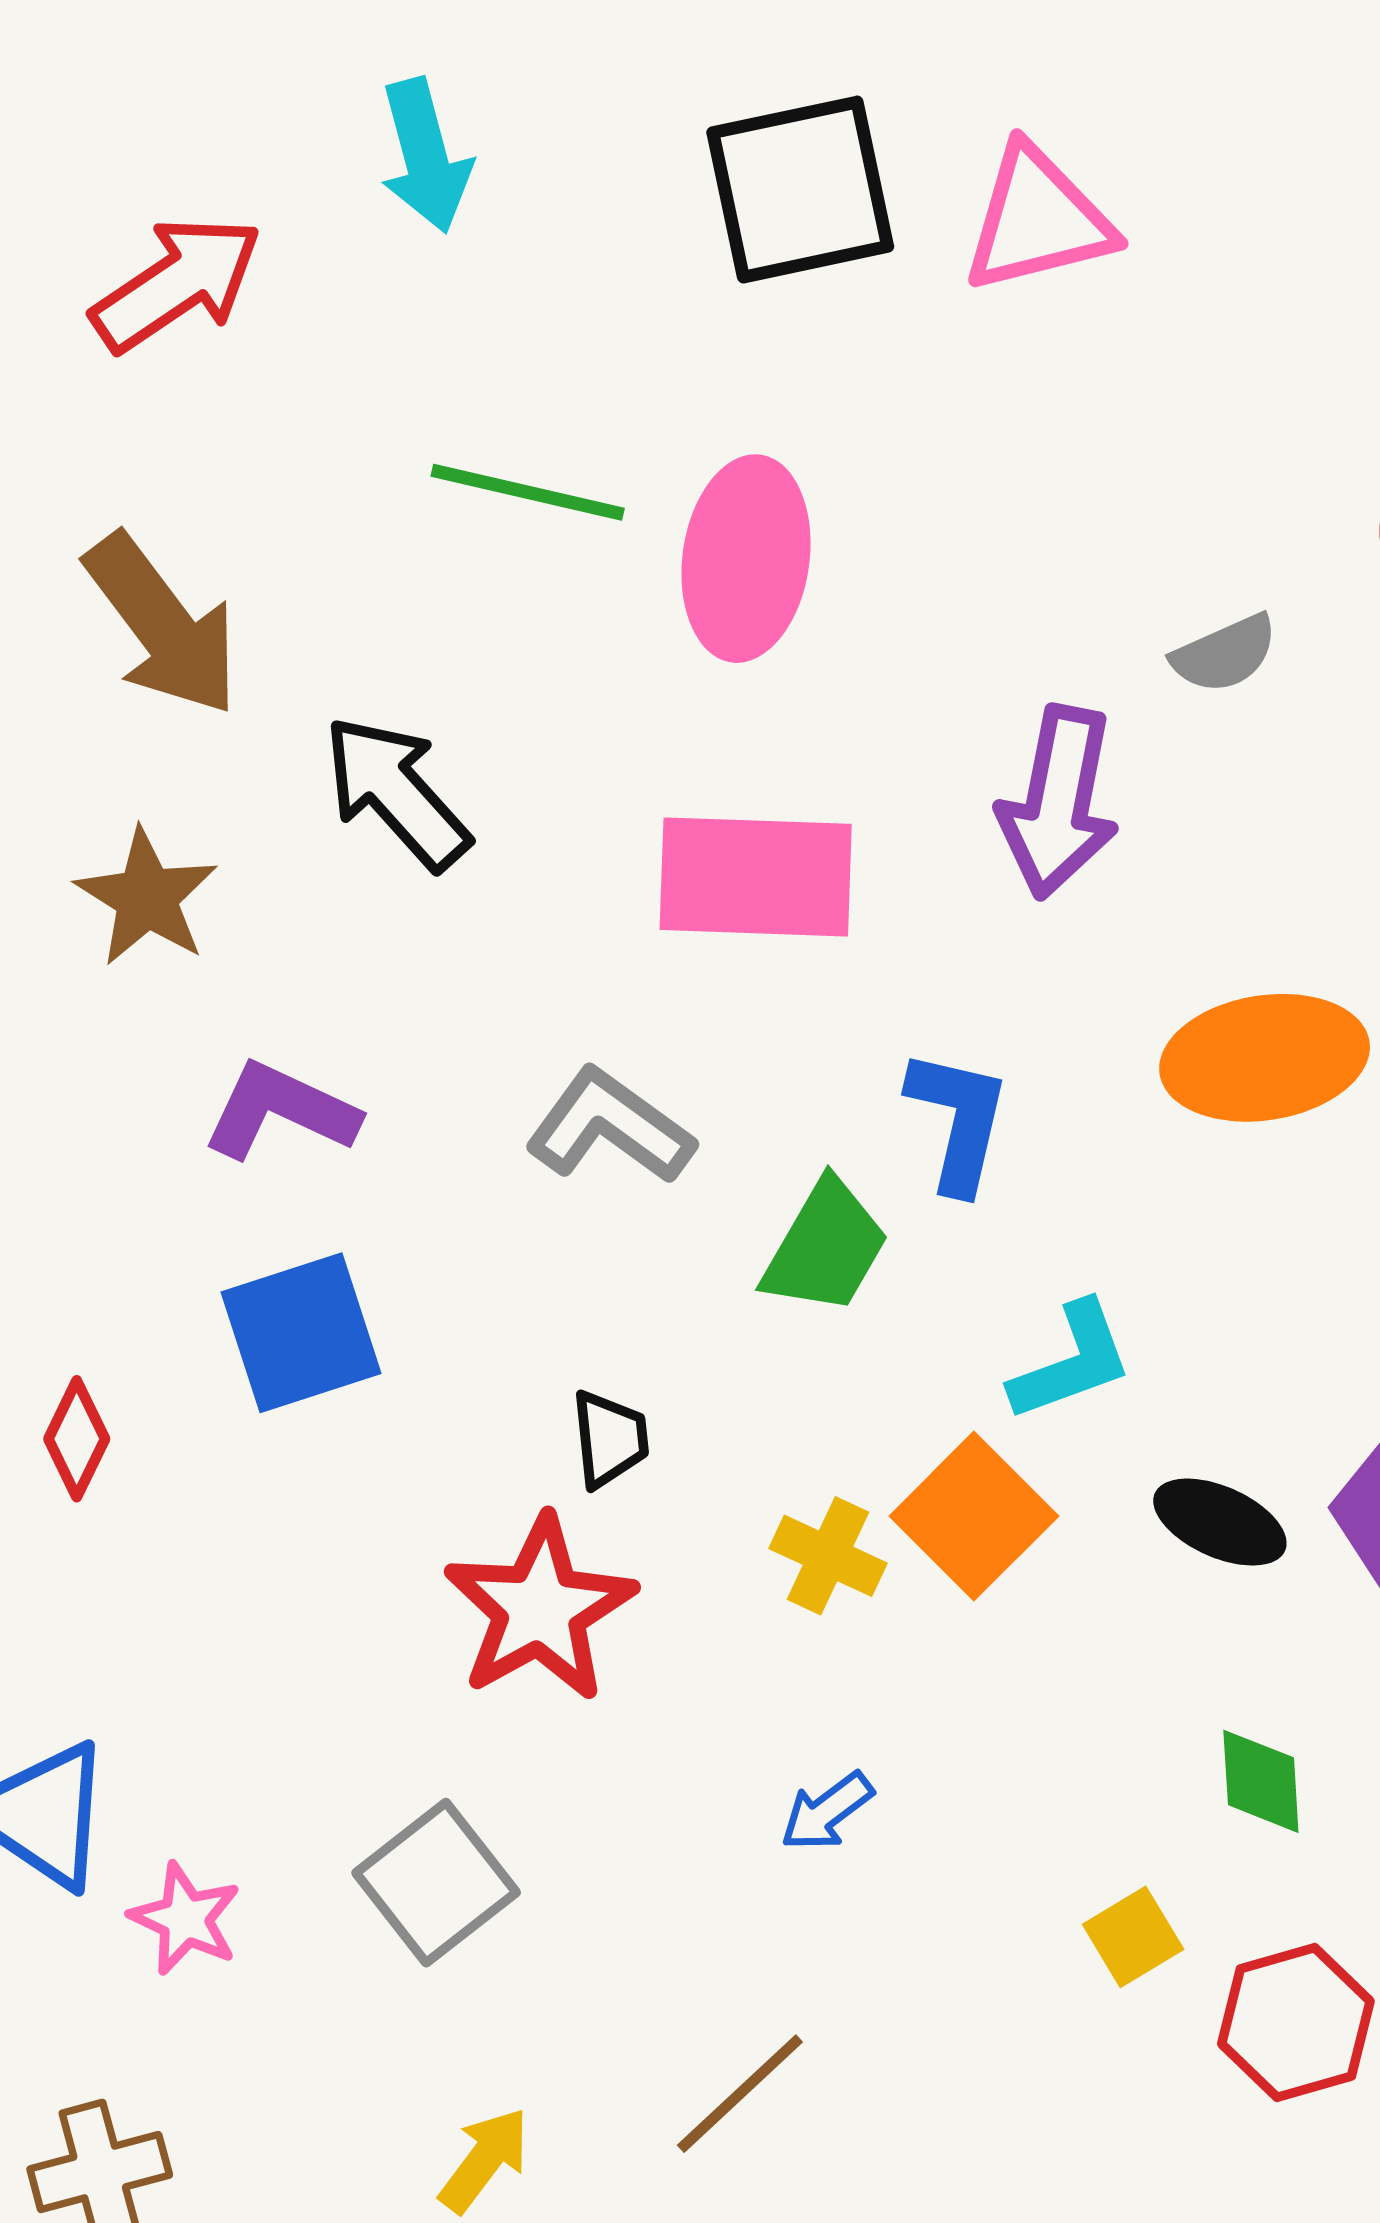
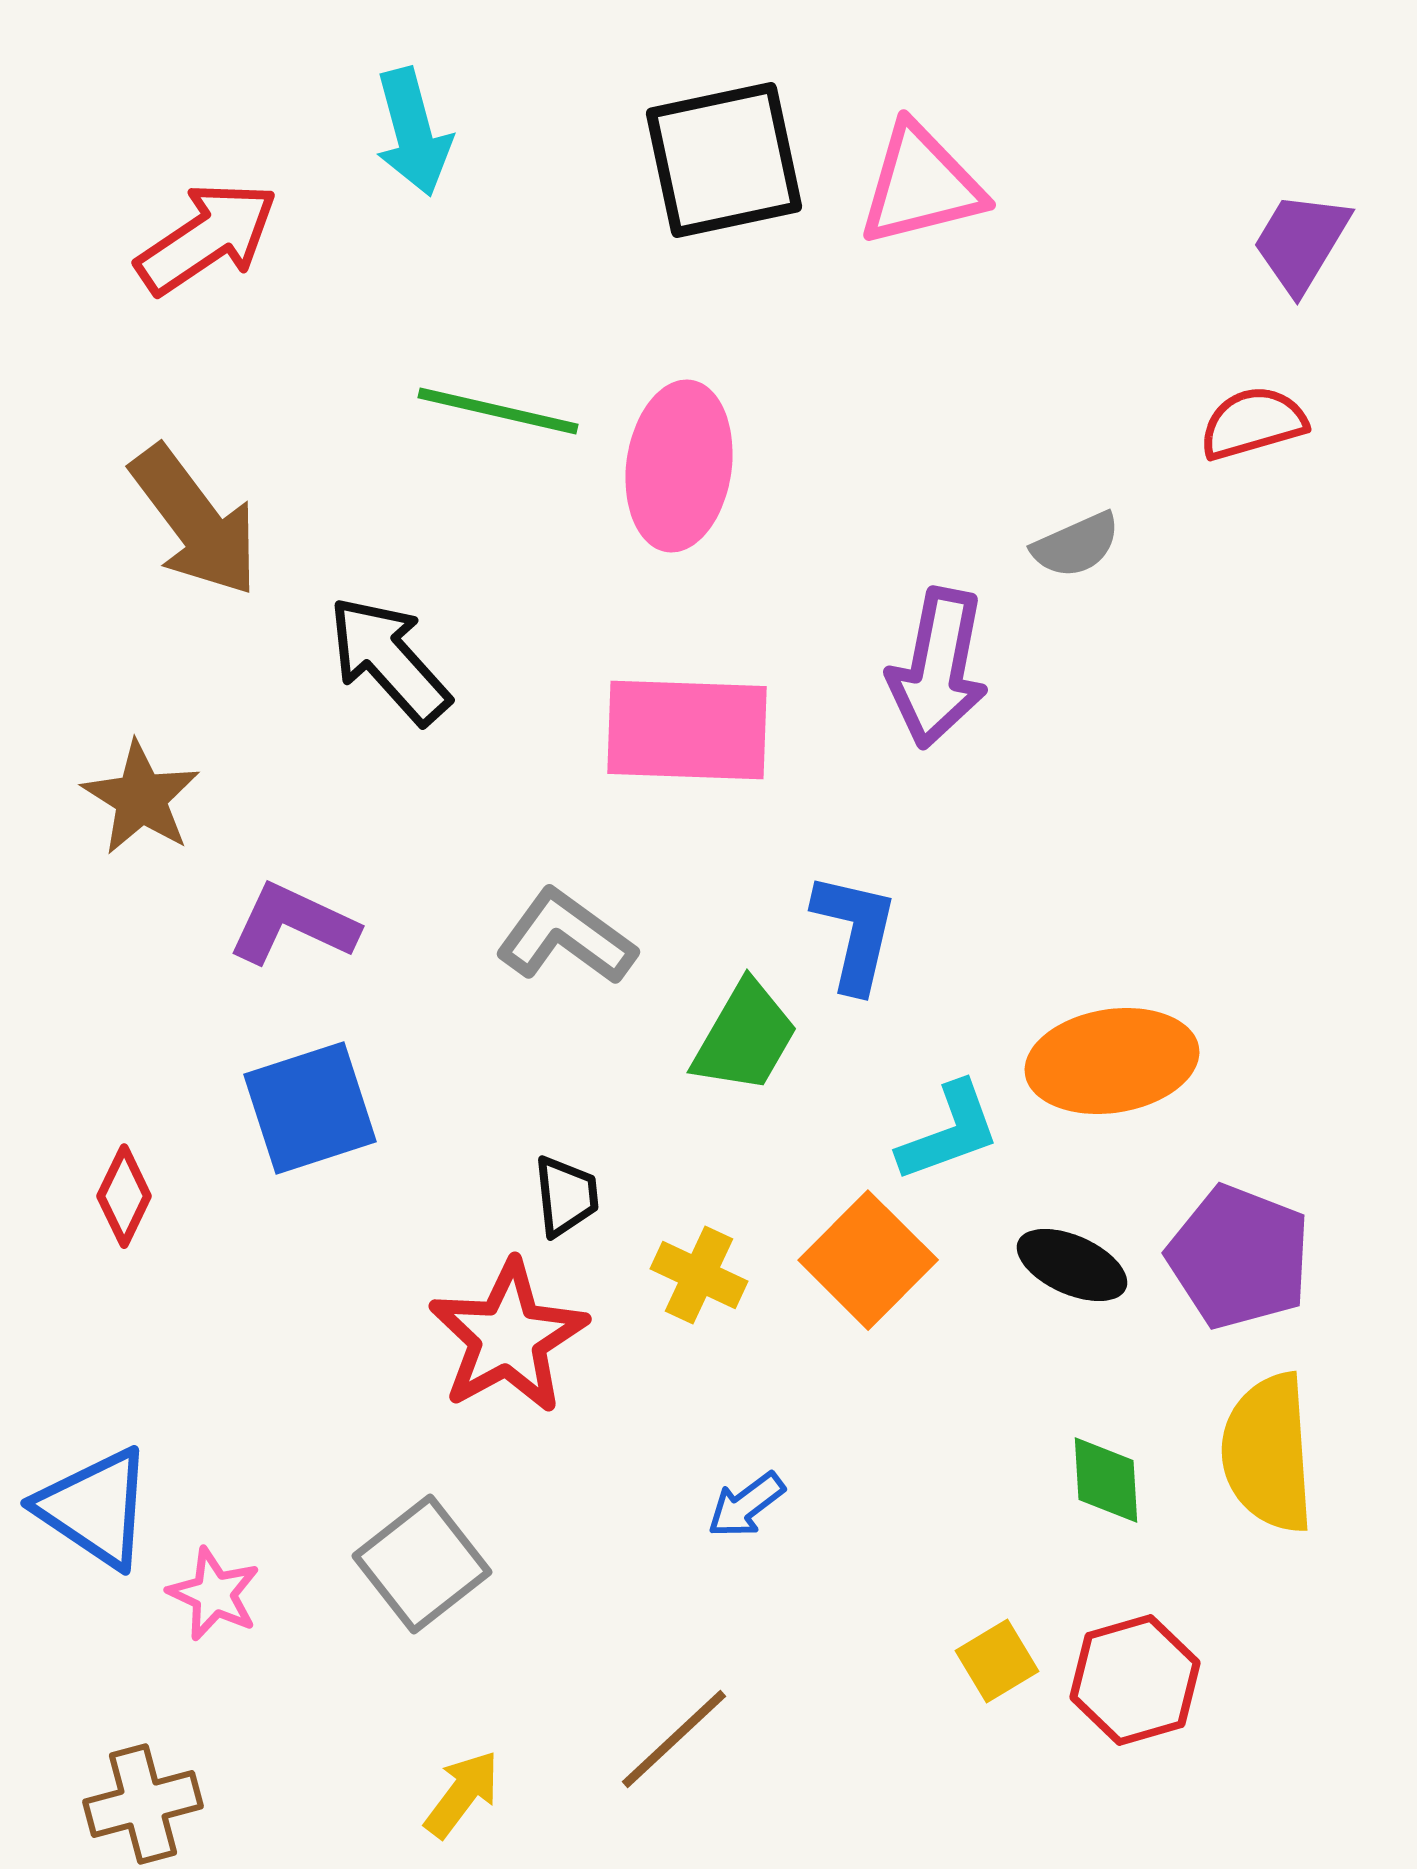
brown star: (147, 897) -> (141, 798), moved
orange ellipse: (1265, 1058) -> (1112, 1061), moved
yellow cross: (828, 1556) -> (699, 1275), moved
yellow square: (1133, 1937) -> (997, 1661), moved

